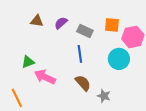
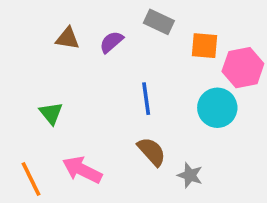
gray rectangle: (85, 31) -> (159, 22), moved
green triangle: (28, 62) -> (51, 113), turned -48
pink arrow: (45, 77) -> (82, 170), moved

